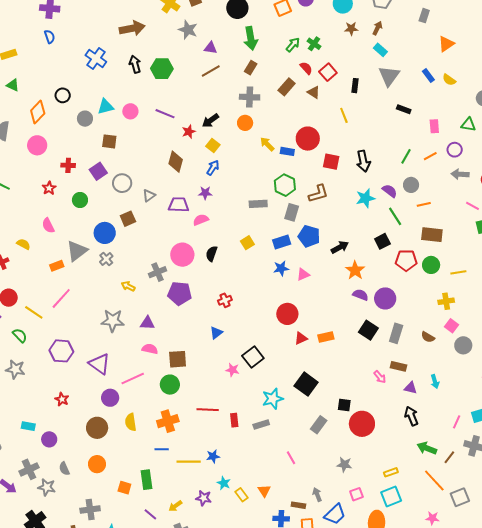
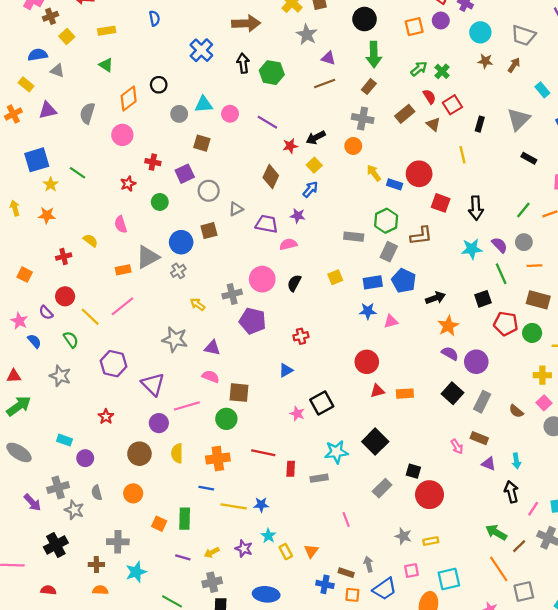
cyan rectangle: (380, 50) -> (542, 90), moved
black arrow: (411, 416) -> (511, 492), moved
yellow rectangle: (391, 472) -> (431, 541), moved
purple line: (150, 514) -> (183, 557), turned -32

